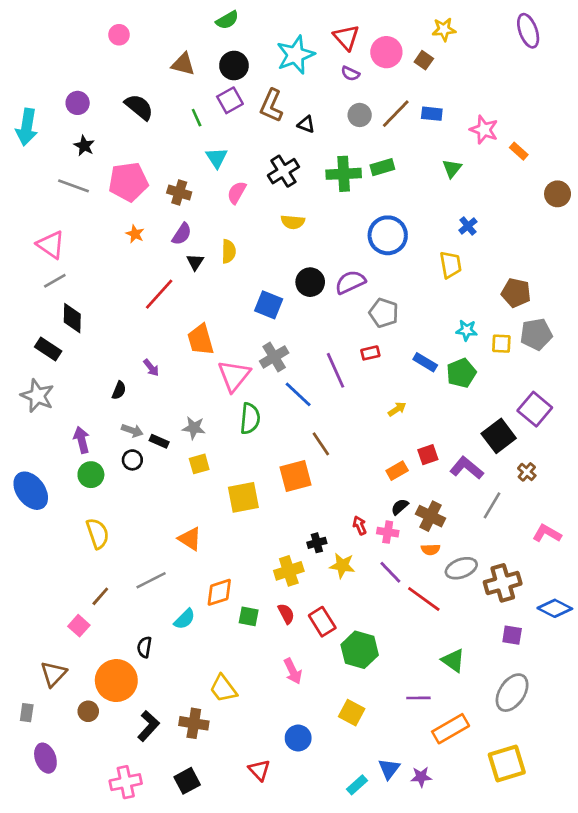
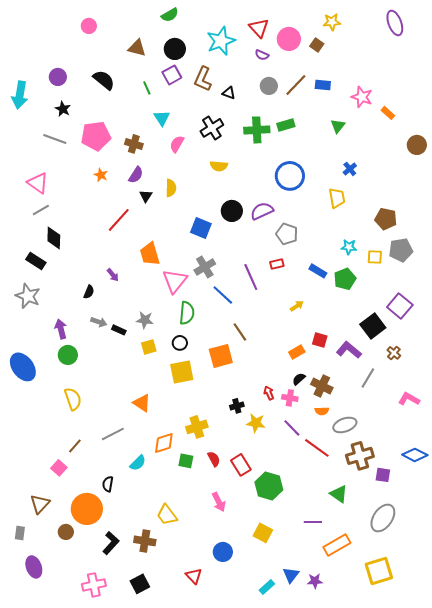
red square: (428, 455) -> (320, 340), turned 35
black circle: (132, 460) -> (180, 343), moved
yellow cross: (289, 571) -> (197, 427), moved
brown cross: (503, 583) -> (360, 456), moved

